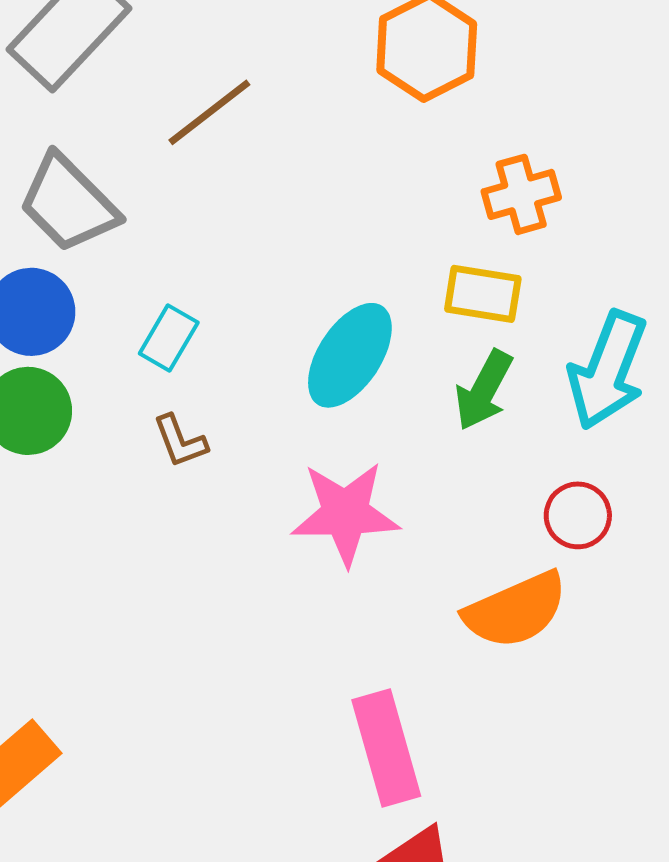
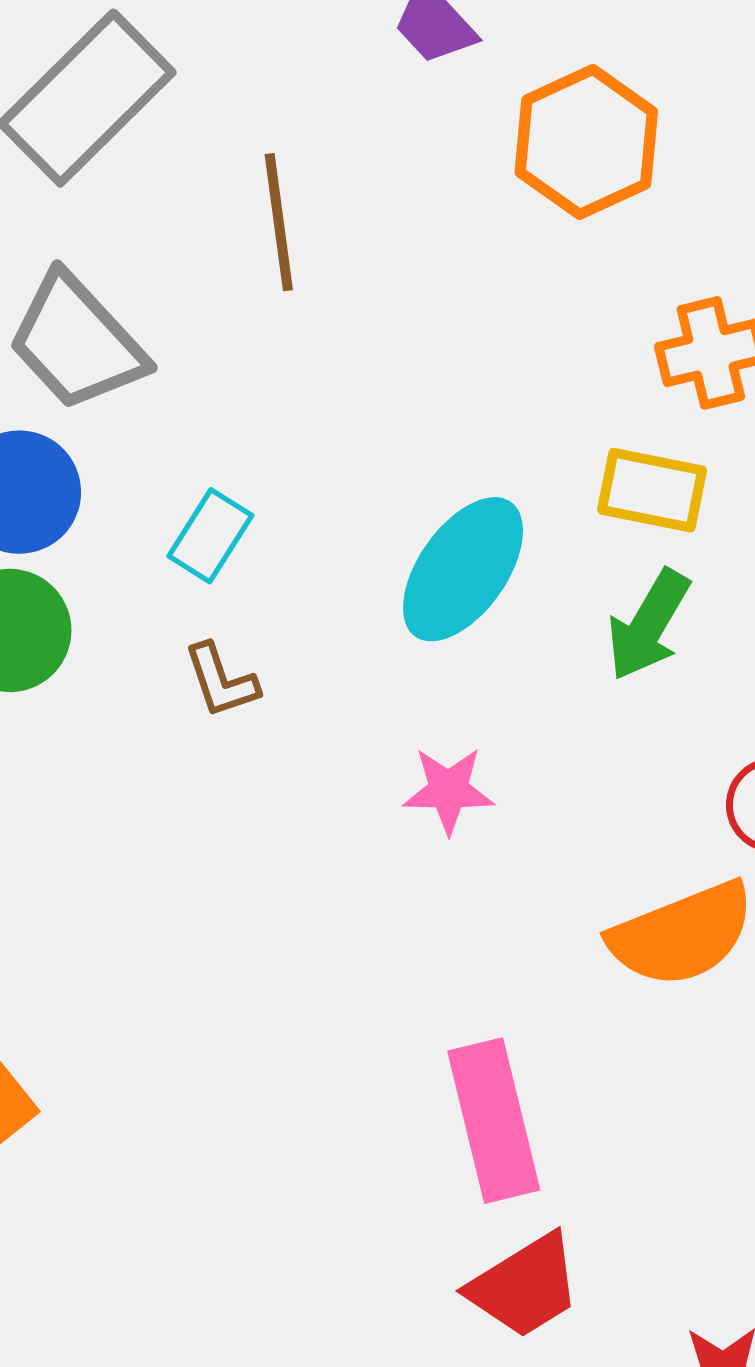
brown line: (209, 112) -> (279, 222), turned -62
pink star: (345, 513) -> (448, 790), size x0.6

